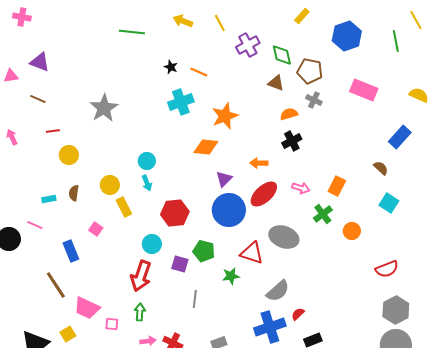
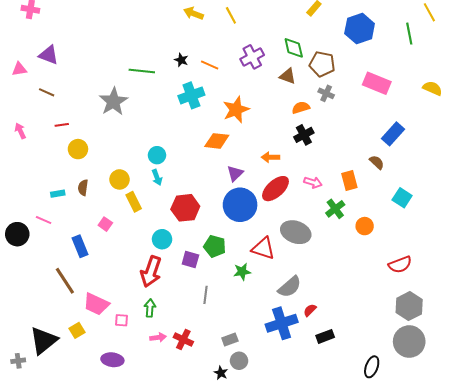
green line: (132, 32) -> (142, 71), moved
purple cross: (248, 45) -> (252, 57), moved
blue rectangle: (400, 137) -> (393, 134), moved
brown semicircle: (381, 168) -> (377, 162), moved
orange rectangle: (337, 186) -> (349, 180), turned -42

